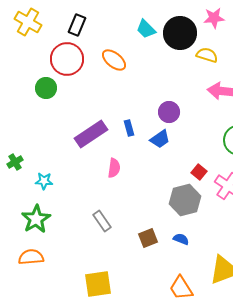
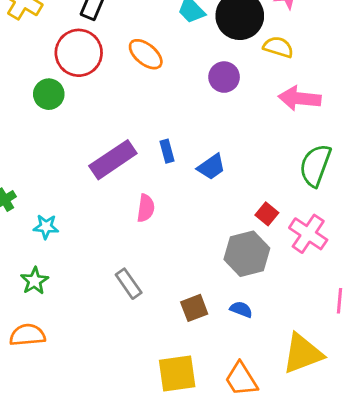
purple circle: (169, 112) -> (224, 77), moved
green star: (36, 219) -> (35, 281), size x0.7
yellow square: (98, 284) -> (177, 373), moved

